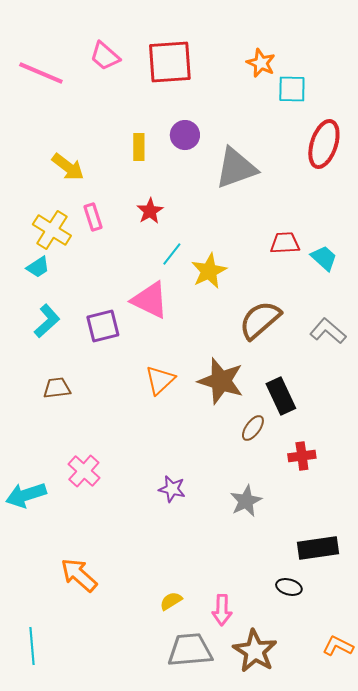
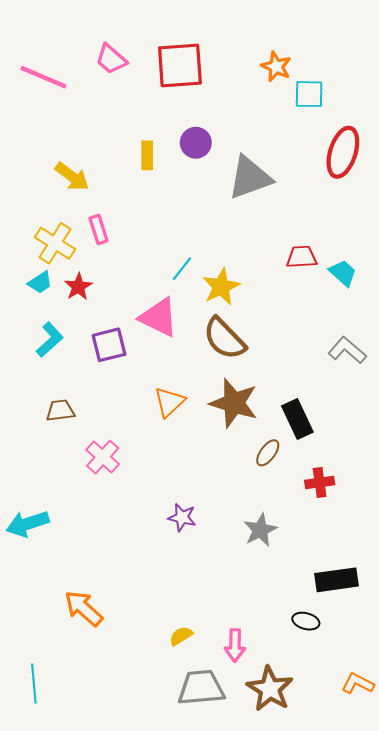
red star: (150, 211) -> (78, 287), moved
brown semicircle: (260, 320) -> (224, 339), moved, turned -93
pink cross: (84, 471) -> (103, 457), moved

